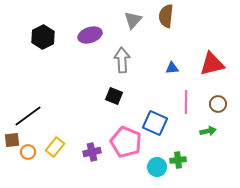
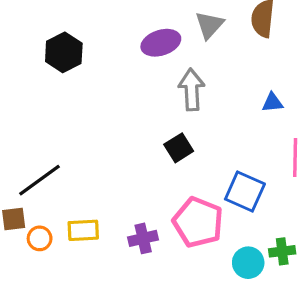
purple ellipse: (90, 35) -> (161, 43), moved
black square: (114, 96) -> (179, 148), turned 36
yellow rectangle: (55, 147) -> (83, 230), turned 48

